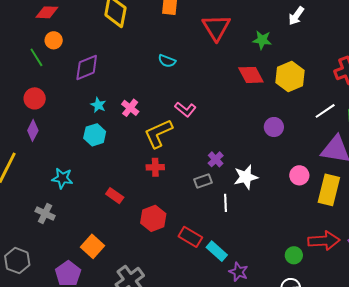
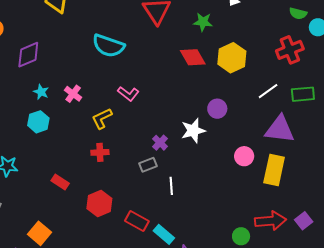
cyan semicircle: (167, 61) -> (108, 46), size x1.8
yellow L-shape: (158, 133) -> (102, 118), size x0.7
white star: (246, 177) -> (193, 131), moved

